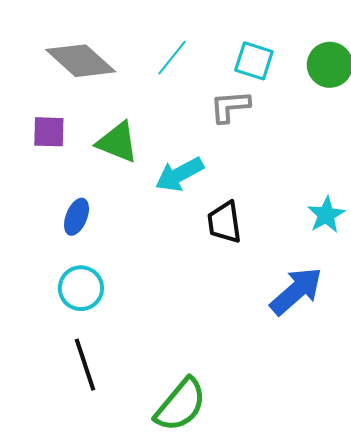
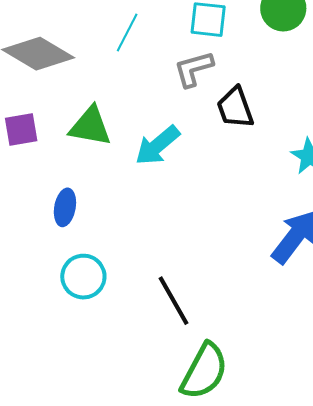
black trapezoid: (224, 222) -> (235, 108), moved
black line: (85, 365) -> (173, 301), moved

